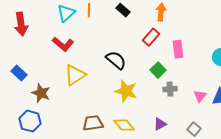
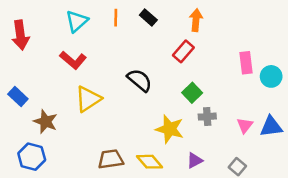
orange line: (89, 10) -> (116, 18), moved
pink rectangle: (178, 49) -> (246, 63), moved
yellow star: (126, 91) -> (170, 129), moved

